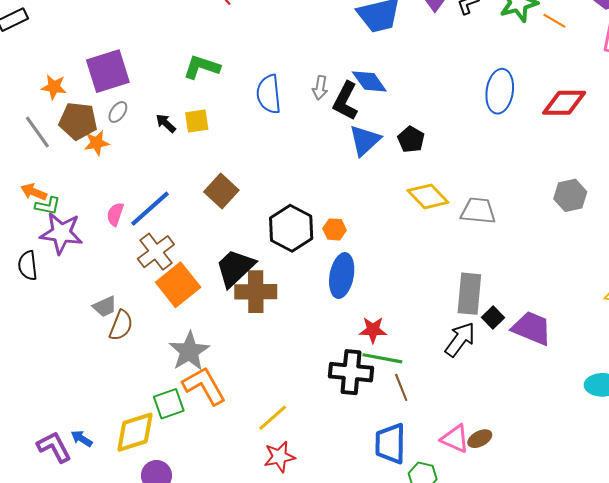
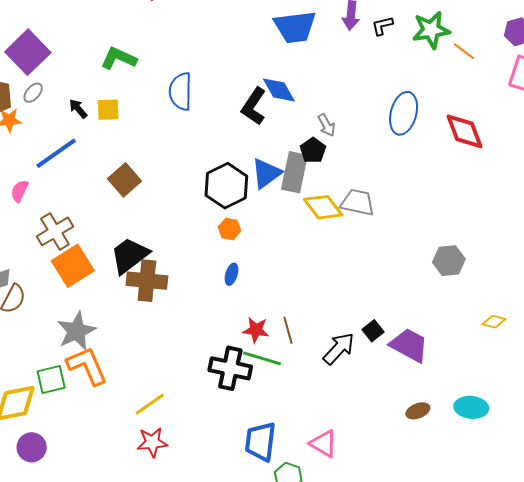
purple square: (108, 71) -> (28, 52), turned -33
gray arrow: (320, 88) -> (327, 125), moved, turned -45
red diamond: (564, 103) -> (464, 131), turned 63
blue triangle: (365, 140) -> (266, 173), moved
gray hexagon: (570, 195) -> (449, 261), moved
blue line: (150, 209) -> (56, 153), moved
gray trapezoid: (478, 211) -> (358, 202), moved
black hexagon: (291, 228) -> (226, 186), moved
blue ellipse: (342, 276) -> (232, 274), size x0.5
gray rectangle: (469, 294) -> (294, 172), moved
brown line: (401, 387) -> (288, 330), moved
brown ellipse: (480, 439) -> (418, 411), moved

